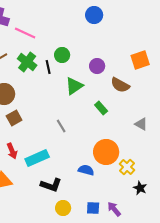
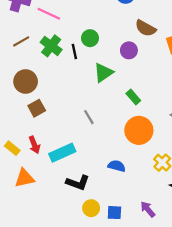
brown semicircle: (120, 85) -> (146, 28), moved
orange circle: (106, 152) -> (139, 130), moved
blue square: (93, 208) -> (114, 213), moved

